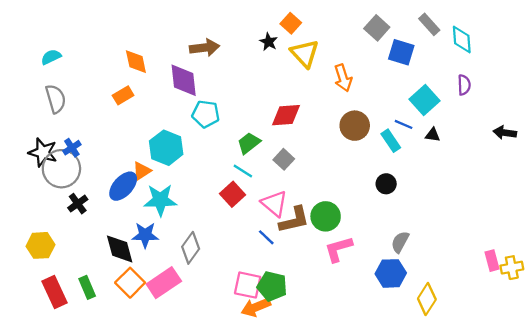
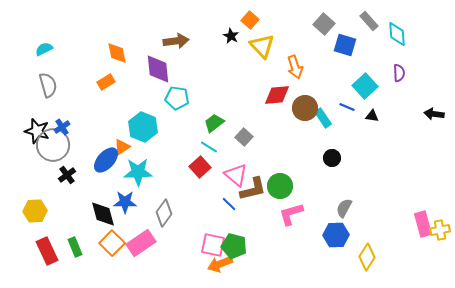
red diamond: (286, 115) -> (277, 95), moved
cyan rectangle: (391, 141) -> (323, 118), moved
pink rectangle: (492, 261) -> (423, 224), size x1.4

